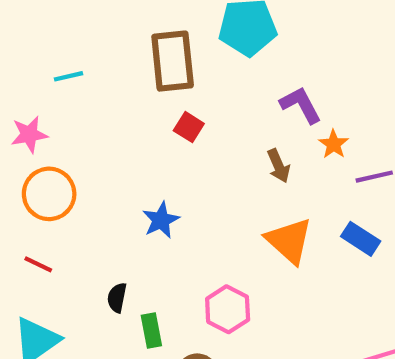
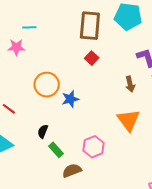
cyan line: (69, 76) -> (29, 27), moved
orange circle: (49, 194) -> (47, 85), moved
green rectangle: (151, 331) -> (56, 150), turned -42

